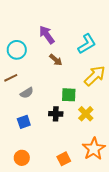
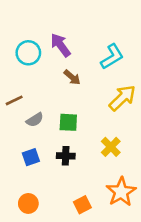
cyan circle: (17, 50) -> (28, 53), moved
green square: (69, 95) -> (68, 122), moved
black cross: (56, 114) -> (66, 156), moved

